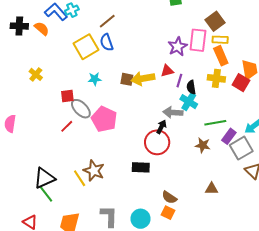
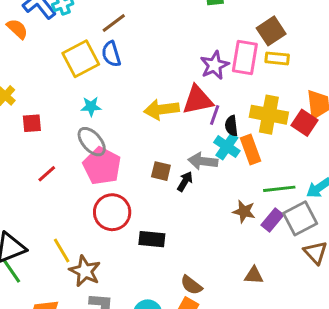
orange rectangle: (221, 56) -> (250, 150), moved
red triangle: (167, 71) -> (198, 100), size x1.6
yellow cross: (216, 78) -> (269, 115), size x1.4
brown square: (127, 79) -> (161, 171), moved
red square: (67, 96) -> (32, 123), moved
gray ellipse: (81, 109) -> (92, 142), moved
green line: (215, 123) -> (279, 189), moved
purple rectangle: (229, 136) -> (272, 220), moved
red circle: (157, 142) -> (112, 212), moved
brown star: (94, 171) -> (85, 271), moved

